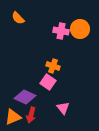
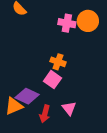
red arrow: (31, 115) -> (45, 114), moved
orange triangle: (13, 117) -> (14, 106), moved

